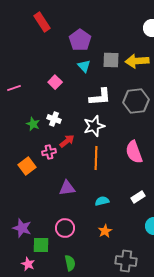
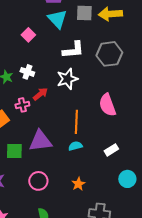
cyan triangle: (84, 66) -> (57, 19), size x1.5
orange line: (96, 158) -> (76, 122), moved
purple triangle: (67, 188) -> (40, 141), size x1.4
cyan semicircle: (102, 201) -> (75, 146), moved
green square: (41, 245) -> (14, 151), moved

